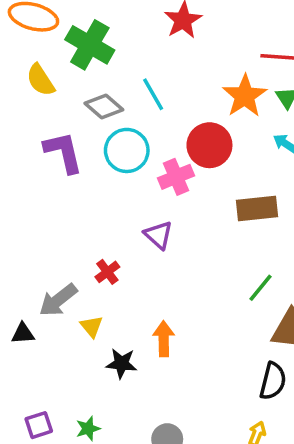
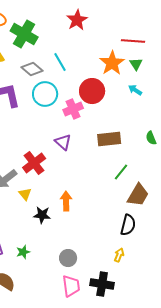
brown rectangle: (257, 209) -> (109, 139), moved
red cross: (107, 272) -> (34, 163), size x1.6

